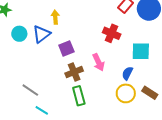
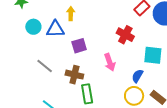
blue triangle: (41, 34) -> (55, 29), turned 30
brown cross: (74, 72) -> (74, 75), moved, turned 30
gray line: (30, 90) -> (45, 66), moved

